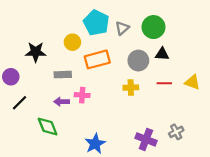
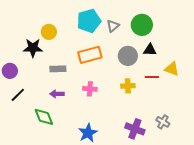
cyan pentagon: (96, 23) -> (89, 21), turned 30
yellow circle: (72, 42) -> (49, 32), moved
yellow triangle: (192, 82) -> (172, 69), moved
yellow cross: (131, 88) -> (128, 86), moved
pink cross: (82, 95) -> (90, 89), moved
gray cross: (176, 132) -> (163, 122), turned -32

